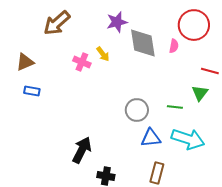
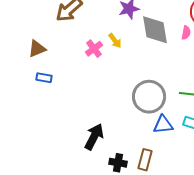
pink cross: (82, 62) -> (94, 49), turned 30
gray circle: (137, 110) -> (149, 97), size x1.4
brown rectangle: (157, 173) -> (145, 160), moved

